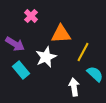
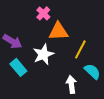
pink cross: (31, 16) -> (43, 13), moved

